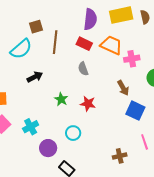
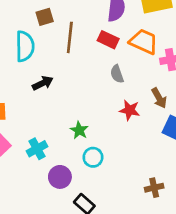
cyan semicircle: (21, 49) -> (25, 46), turned -50
gray semicircle: (83, 69) -> (117, 74), moved
green star: (61, 99) -> (79, 130), moved
red star: (88, 104) -> (130, 110), moved

